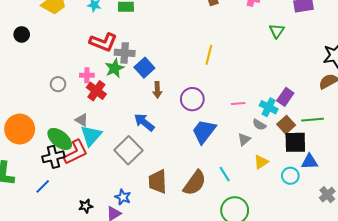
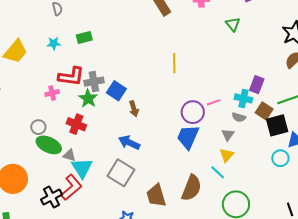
pink cross: (87, 75) -> (52, 93), moved
purple circle: (192, 99) -> (193, 112), moved
green ellipse: (60, 139) -> (49, 145), moved
yellow triangle: (261, 162) -> (227, 155), moved

